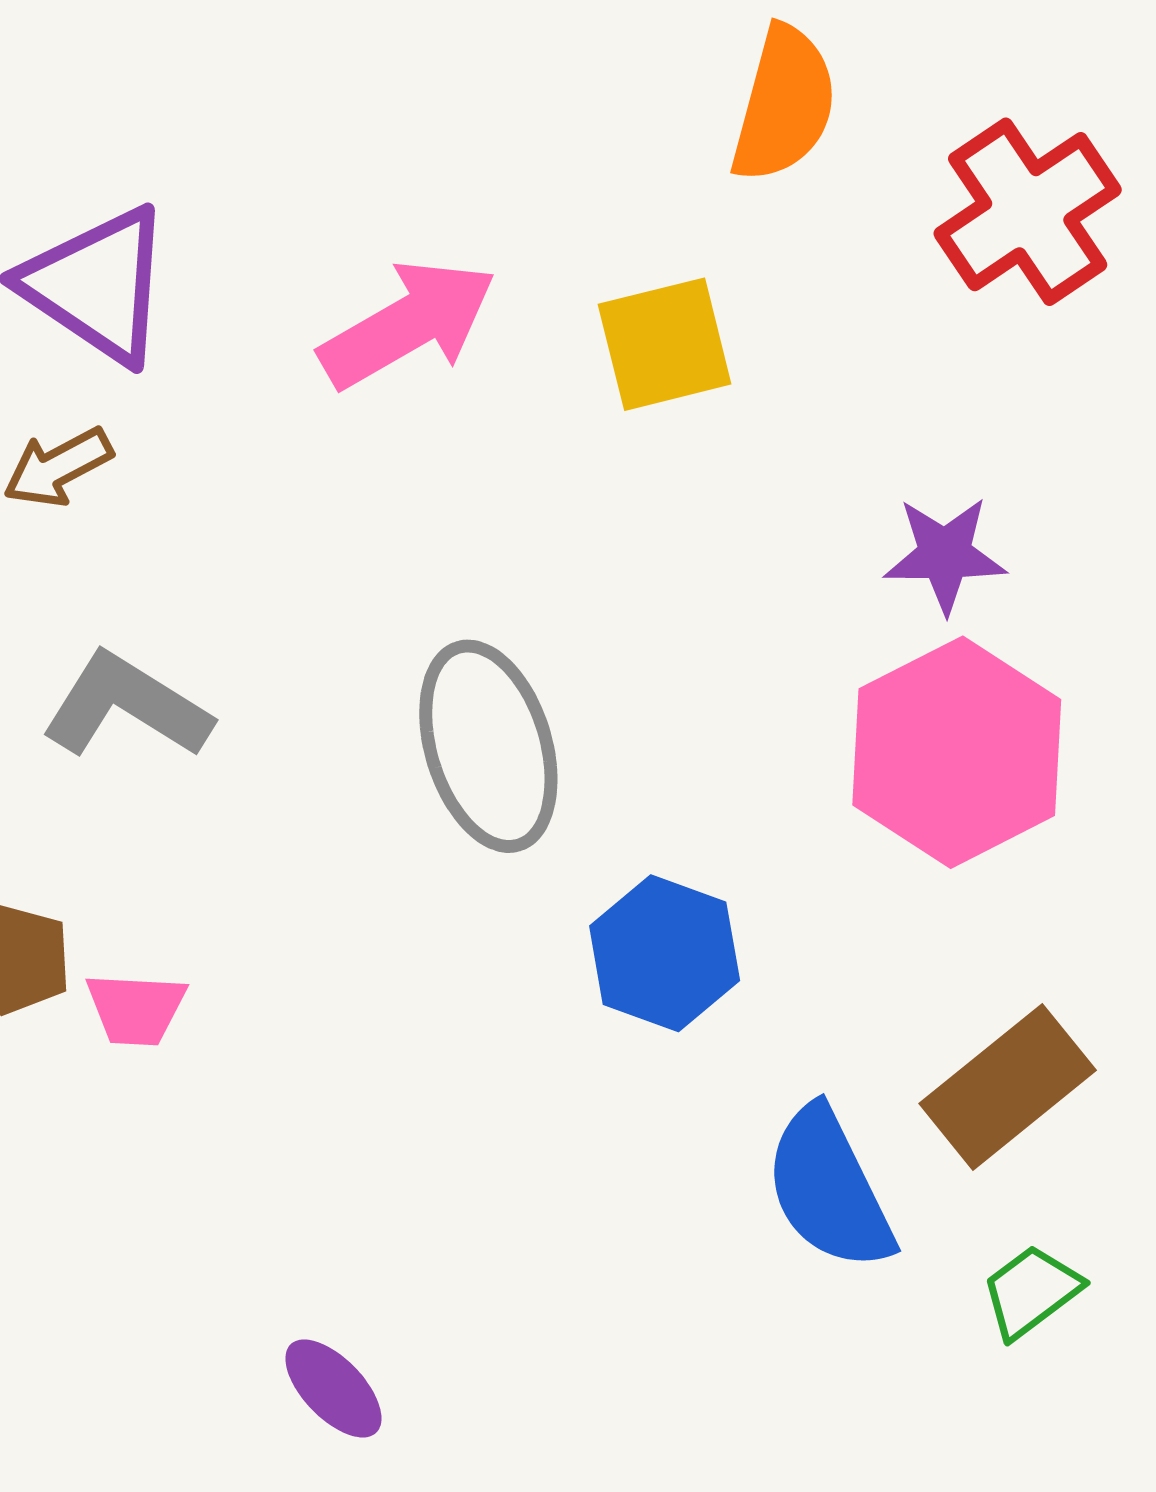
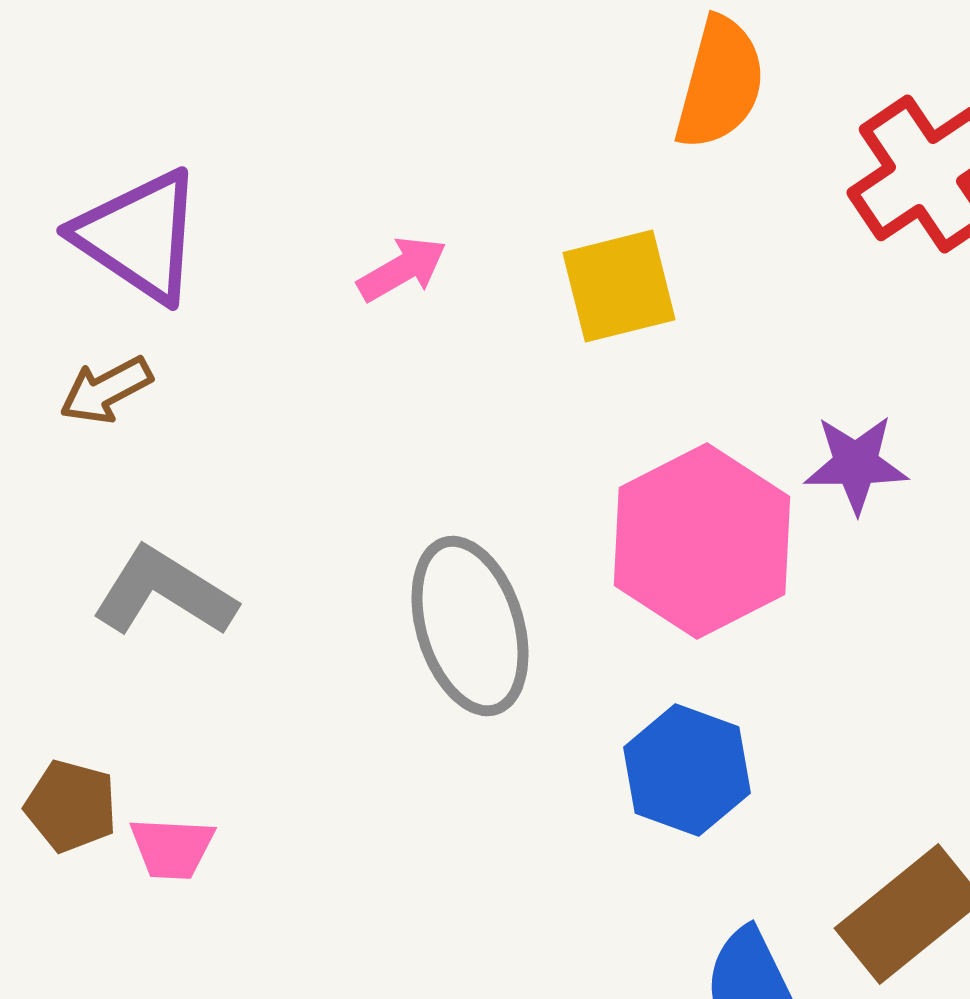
pink arrow: (408, 324) -> (402, 269), size x0.6
pink hexagon: (957, 752) -> (702, 541), moved
blue hexagon: (665, 953) -> (687, 770), moved

